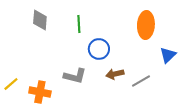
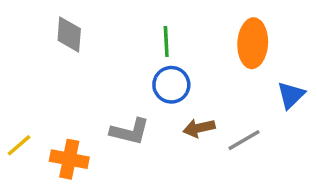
green line: (79, 24) -> (166, 41), moved

